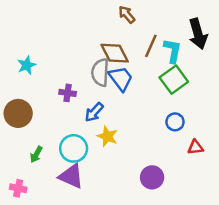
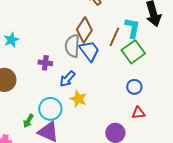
brown line: (151, 46) -> (114, 37), moved
brown diamond: (115, 53) -> (84, 30), turned 60
red triangle: (195, 147) -> (138, 113), moved
green arrow: (36, 154) -> (28, 121), moved

